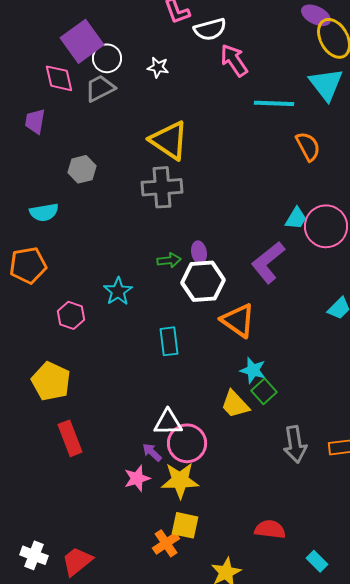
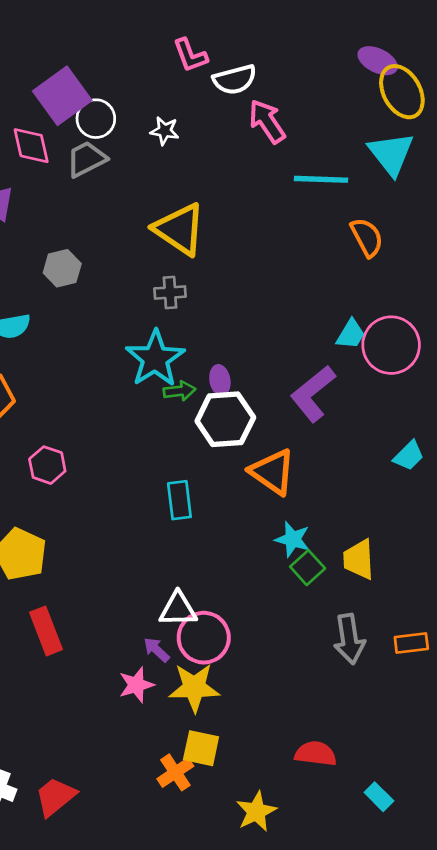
gray cross: (162, 187) -> (170, 293), size x0.6
cyan star: (118, 291) -> (155, 359), moved, size x1.5
yellow trapezoid: (235, 404) -> (359, 559), moved, turned 40

